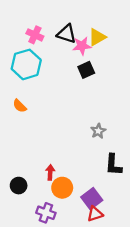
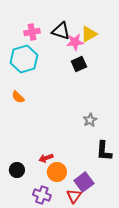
pink cross: (35, 35) -> (32, 32), turned -35
red arrow: (50, 172) -> (46, 158), turned -112
red triangle: (95, 214) -> (74, 196), moved, turned -35

